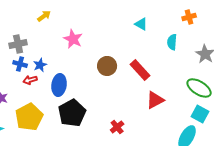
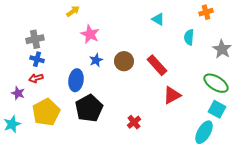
yellow arrow: (44, 16) -> (73, 11), moved
blue star: (40, 65) -> (96, 60), moved
red arrow: (30, 80) -> (36, 78), moved

